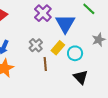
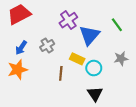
gray cross: (36, 45) -> (47, 45), moved
yellow rectangle: (58, 48) -> (77, 59), turned 64

